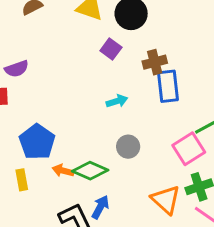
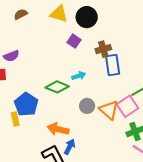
orange arrow: (63, 171) -> (58, 129), moved, size x1.5
green diamond: (90, 171) -> (57, 87), moved
yellow rectangle: (22, 180) -> (15, 119), moved
orange triangle: (166, 200) -> (109, 110), moved

